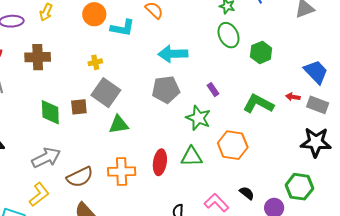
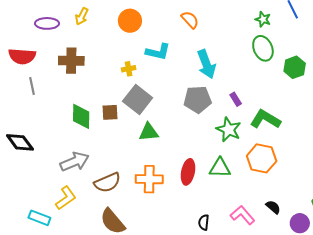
cyan L-shape: (123, 28) -> (158, 52), moved
cyan arrow: (173, 54) -> (206, 64), turned -112
purple rectangle: (213, 90) -> (236, 99), moved
green L-shape: (258, 104) -> (265, 119), moved

